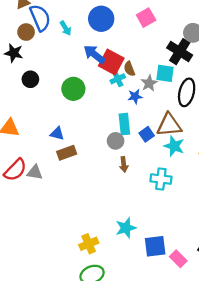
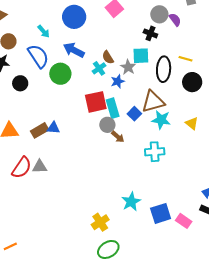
blue semicircle: (40, 18) -> (38, 56), moved
black cross: (180, 52) -> (150, 33), size x0.6
red square: (111, 62) -> (96, 102), moved, turned -30
green circle: (73, 89) -> (60, 74), moved
brown rectangle: (67, 153) -> (40, 130), moved
brown arrow: (124, 164) -> (118, 137), moved, turned -32

